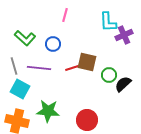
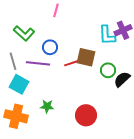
pink line: (65, 15) -> (56, 10), moved
cyan L-shape: (108, 22) -> (107, 35), moved
blue circle: (53, 44) -> (50, 47), moved
green star: (48, 111) -> (47, 106), size x0.6

